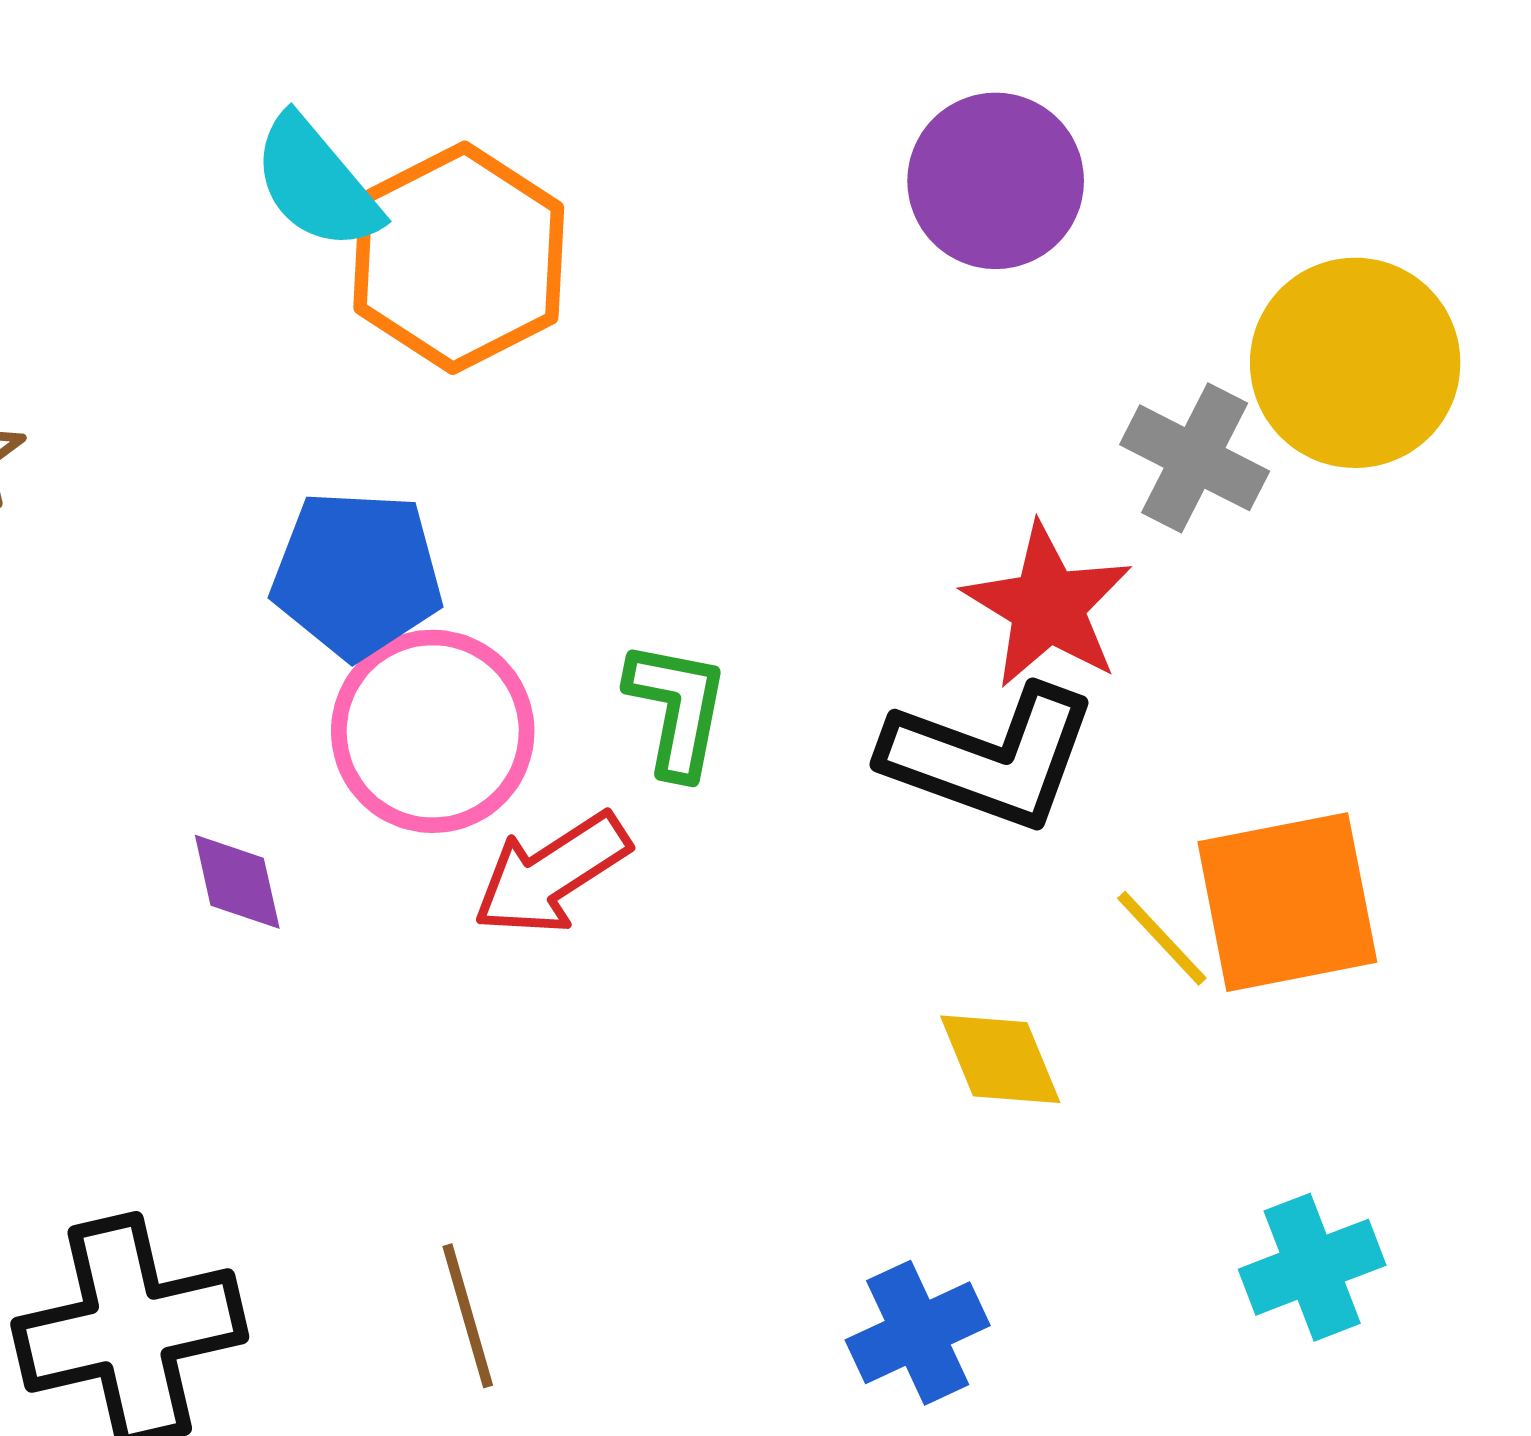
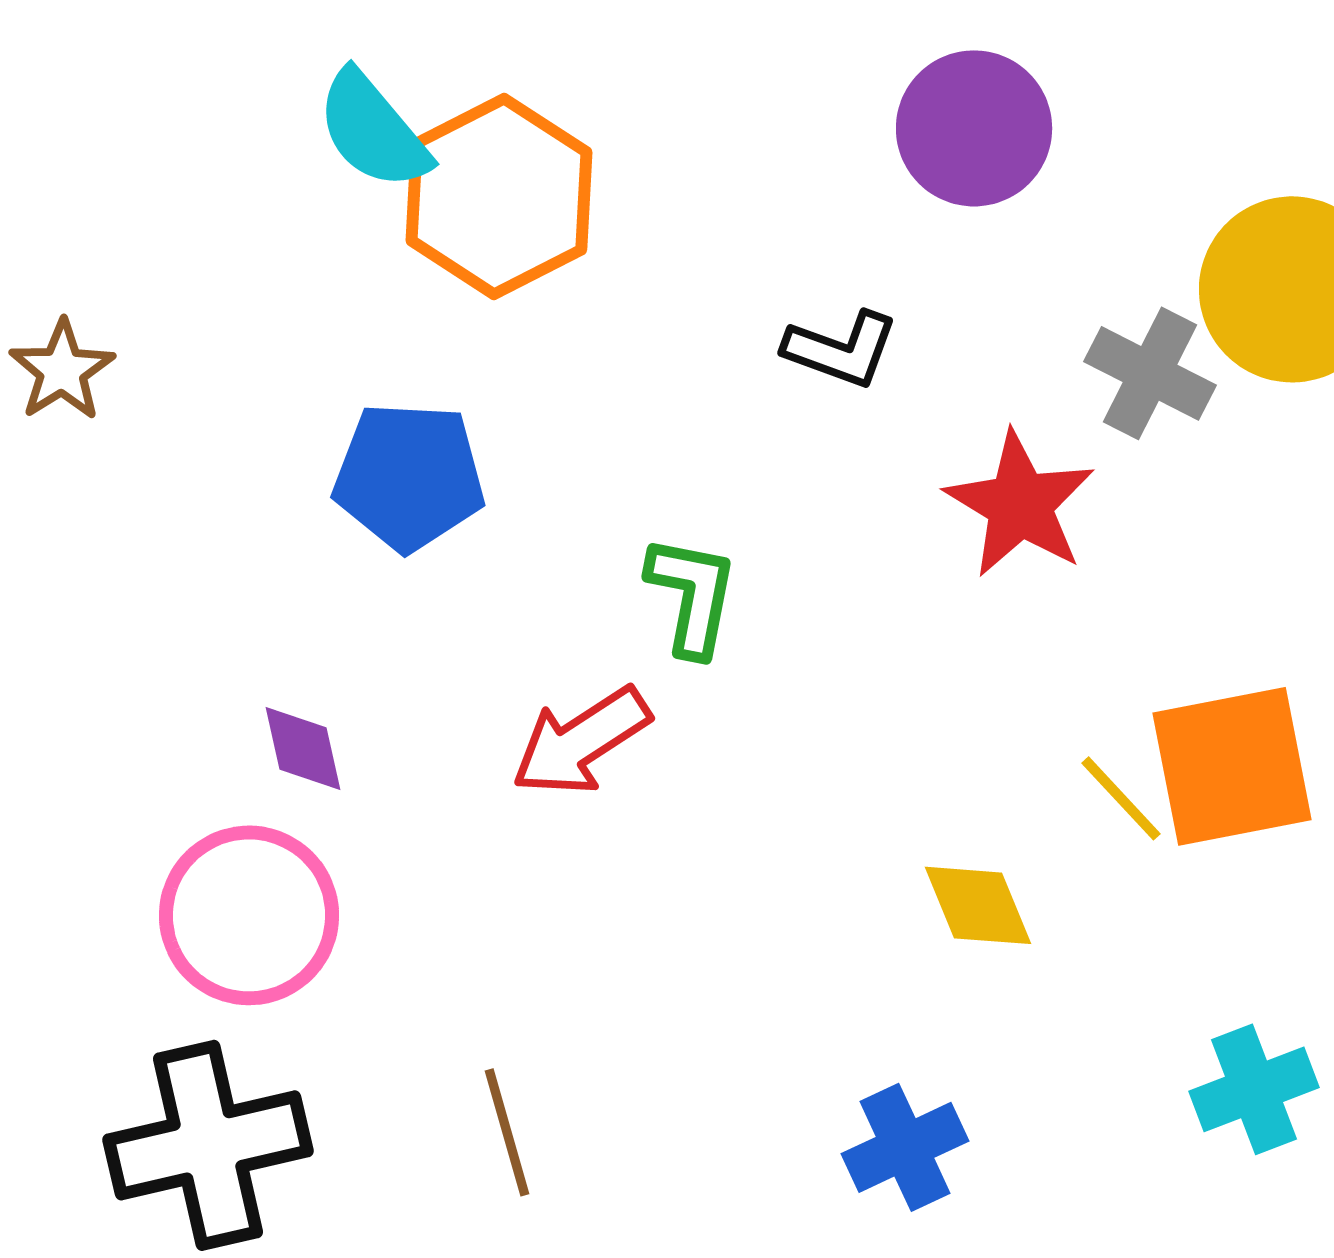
pink circle: (433, 731) -> (249, 915), moved
black L-shape: (990, 757) -> (841, 349), moved, size x0.6

